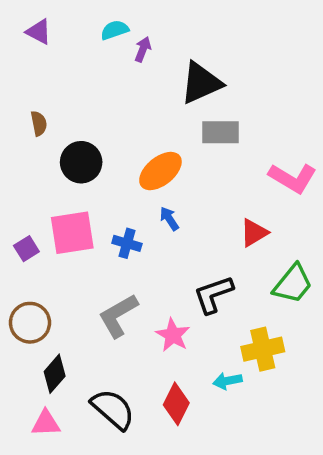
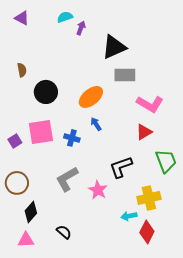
pink L-shape: (293, 178) -> (150, 104), moved
green trapezoid: (293, 284) -> (166, 161), turned -60
red diamond: (176, 404) -> (147, 232), moved
black semicircle: (113, 409) -> (64, 232), size x0.6

